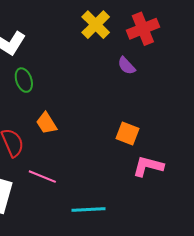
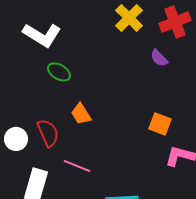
green ellipse: (24, 80) -> (59, 72), turned -40

